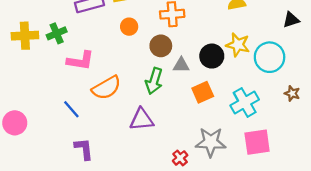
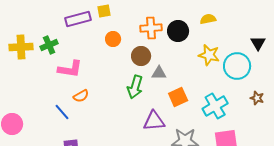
black triangle: (291, 20) -> (258, 43), moved, turned -42
black circle: (212, 56) -> (178, 31), moved
orange semicircle: (106, 88) -> (81, 96), moved, size x0.6
purple triangle: (142, 119) -> (154, 121), moved

